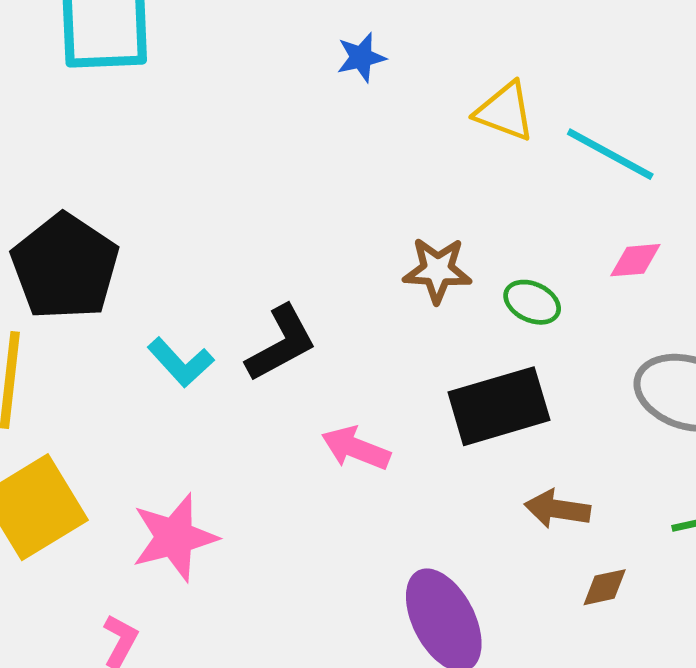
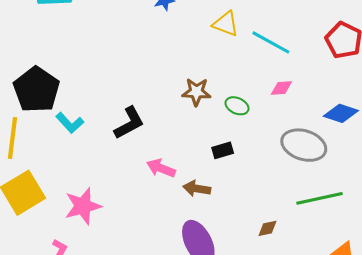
cyan L-shape: (181, 362) -> (70, 123), moved
black rectangle: (499, 406) -> (223, 150), size x0.5
brown arrow: (557, 509) -> (197, 189), moved

